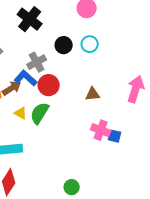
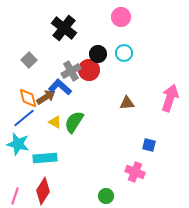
red circle: (49, 85) -> (89, 70), moved
pink cross: (101, 130) -> (135, 172), moved

